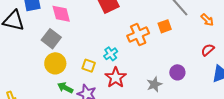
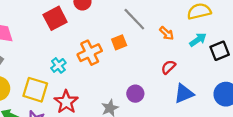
cyan cross: (111, 54) -> (58, 65), moved
yellow square: (89, 66) -> (35, 90), size x1.6

